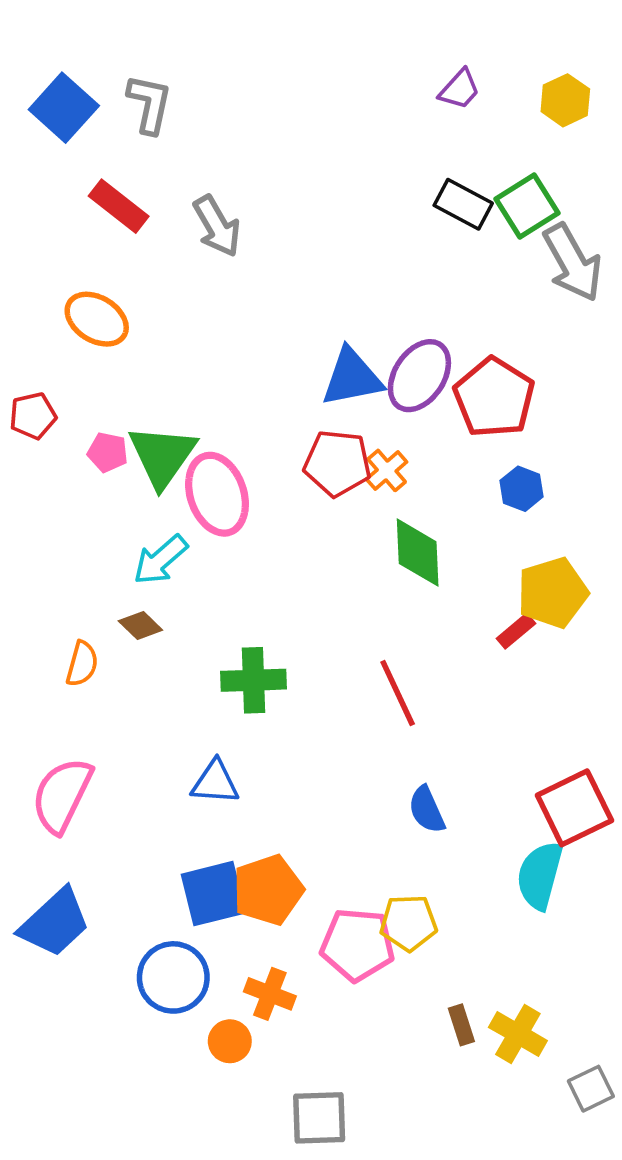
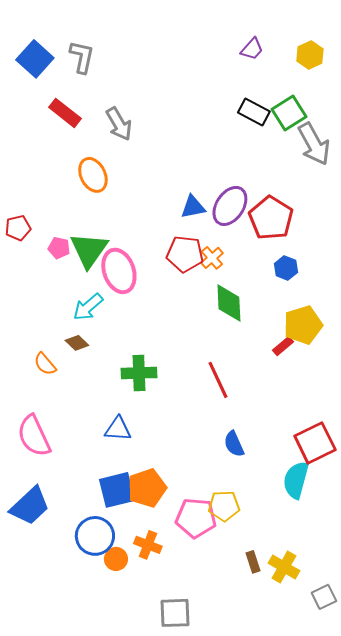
orange ellipse: (97, 319) -> (93, 175), moved, turned 32
blue triangle: (352, 377) -> (193, 207), size x0.7
orange semicircle: (82, 664) -> (45, 364), turned 125
pink semicircle: (62, 795) -> (34, 436), turned -51
orange circle: (230, 1041) -> (116, 559), moved

